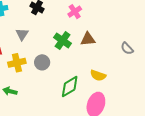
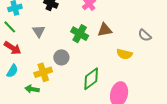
yellow cross: (17, 63) -> (43, 72), moved
yellow semicircle: (98, 75) -> (124, 54), moved

